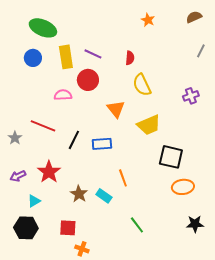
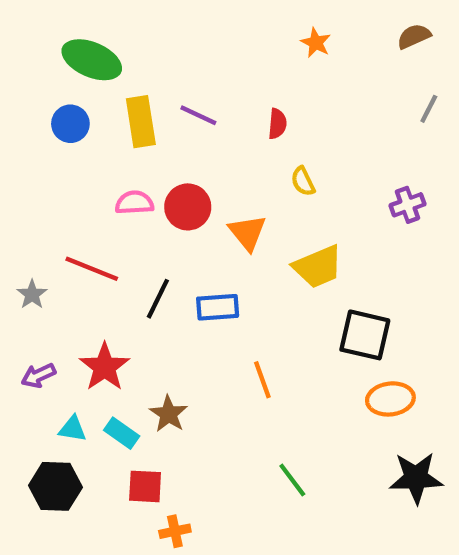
red circle: (88, 80) -> (188, 207), moved
yellow semicircle: (142, 85) -> (303, 181), size x0.6
cyan rectangle: (104, 196) -> (122, 433), moved
cyan triangle: (34, 201) -> (73, 429), turned 40
black star: (195, 224) -> (416, 478), size x1.4
orange cross: (82, 249) -> (175, 531), turned -32

